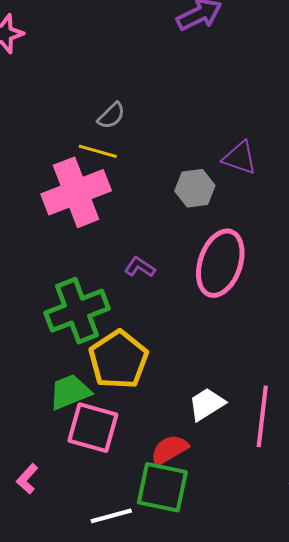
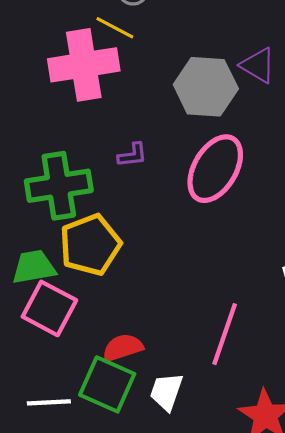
gray hexagon: (195, 188) -> (206, 87), size x1.5
purple L-shape: (140, 267) -> (132, 155), turned 128
white trapezoid: (207, 404) -> (166, 392), moved, turned -51

